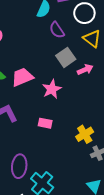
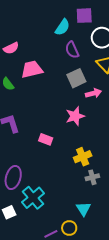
pink trapezoid: (22, 77) -> (32, 69), moved
pink star: (52, 89) -> (75, 116), moved

